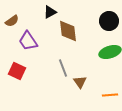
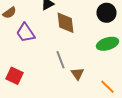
red square: (17, 71) -> (14, 76), moved
orange line: (110, 95) -> (108, 87), turned 49

